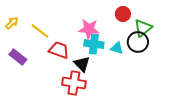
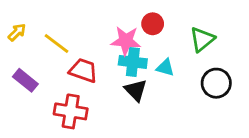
red circle: (123, 14) -> (153, 24), moved
black circle: (138, 42) -> (216, 83), moved
black triangle: (82, 64) -> (136, 90), moved
red cross: (74, 83) -> (71, 111), moved

